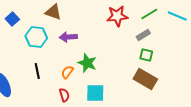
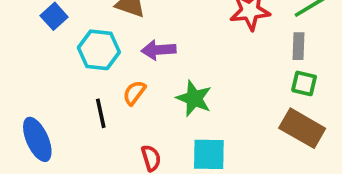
gray rectangle: (143, 35) -> (298, 46), turned -56
orange semicircle: (67, 72) -> (134, 93), moved

